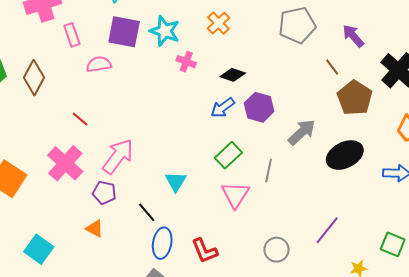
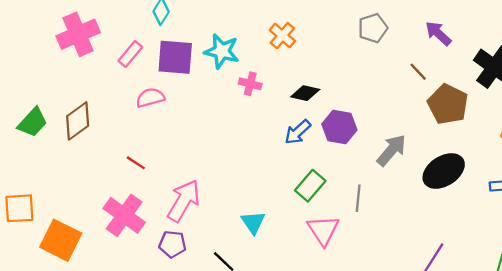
gray pentagon: (297, 25) -> (373, 28), size x0.7
pink rectangle: (72, 35) -> (130, 54), moved, turned 65
brown diamond: (34, 78) -> (78, 121), turned 32

